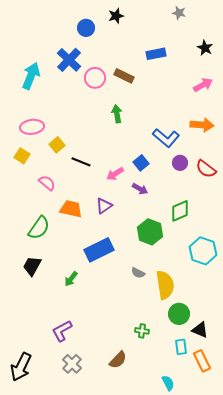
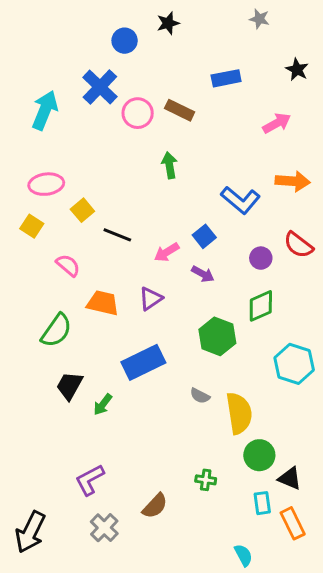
pink arrow: (203, 85) -> (277, 123), moved
purple circle: (180, 163) -> (261, 258), moved
black trapezoid: (32, 266) -> (69, 386), moved
brown semicircle: (118, 360) -> (155, 506), moved

